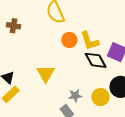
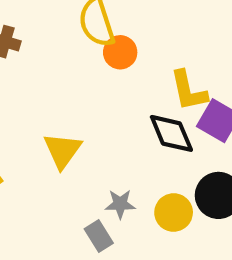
orange circle: (69, 40) -> (120, 52), moved
yellow L-shape: (90, 41) -> (189, 91), moved

